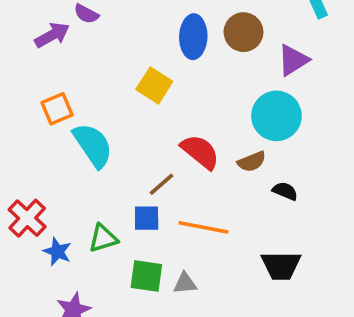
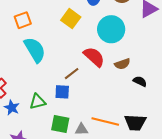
orange square: (57, 109) -> (23, 20), moved
cyan circle: (276, 116) -> (111, 29), moved
orange line: (203, 227) -> (105, 121), moved

